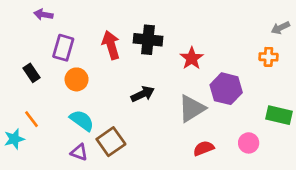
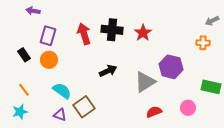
red star: (192, 58) -> (143, 33), moved
orange circle: (77, 79) -> (49, 60), moved
cyan star: (14, 139) -> (20, 112), moved

